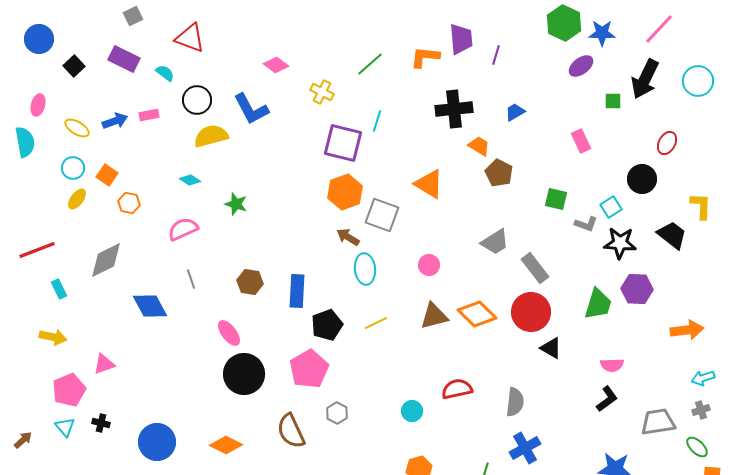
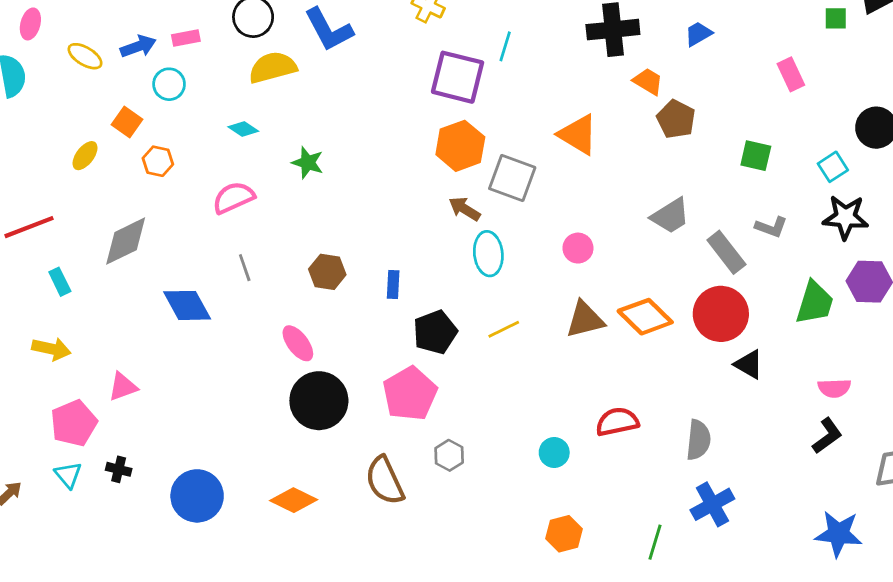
cyan circle: (73, 168) -> (169, 84), moved
gray L-shape: (586, 224) -> (771, 227), moved
blue rectangle: (297, 291) -> (393, 284), size x0.6

